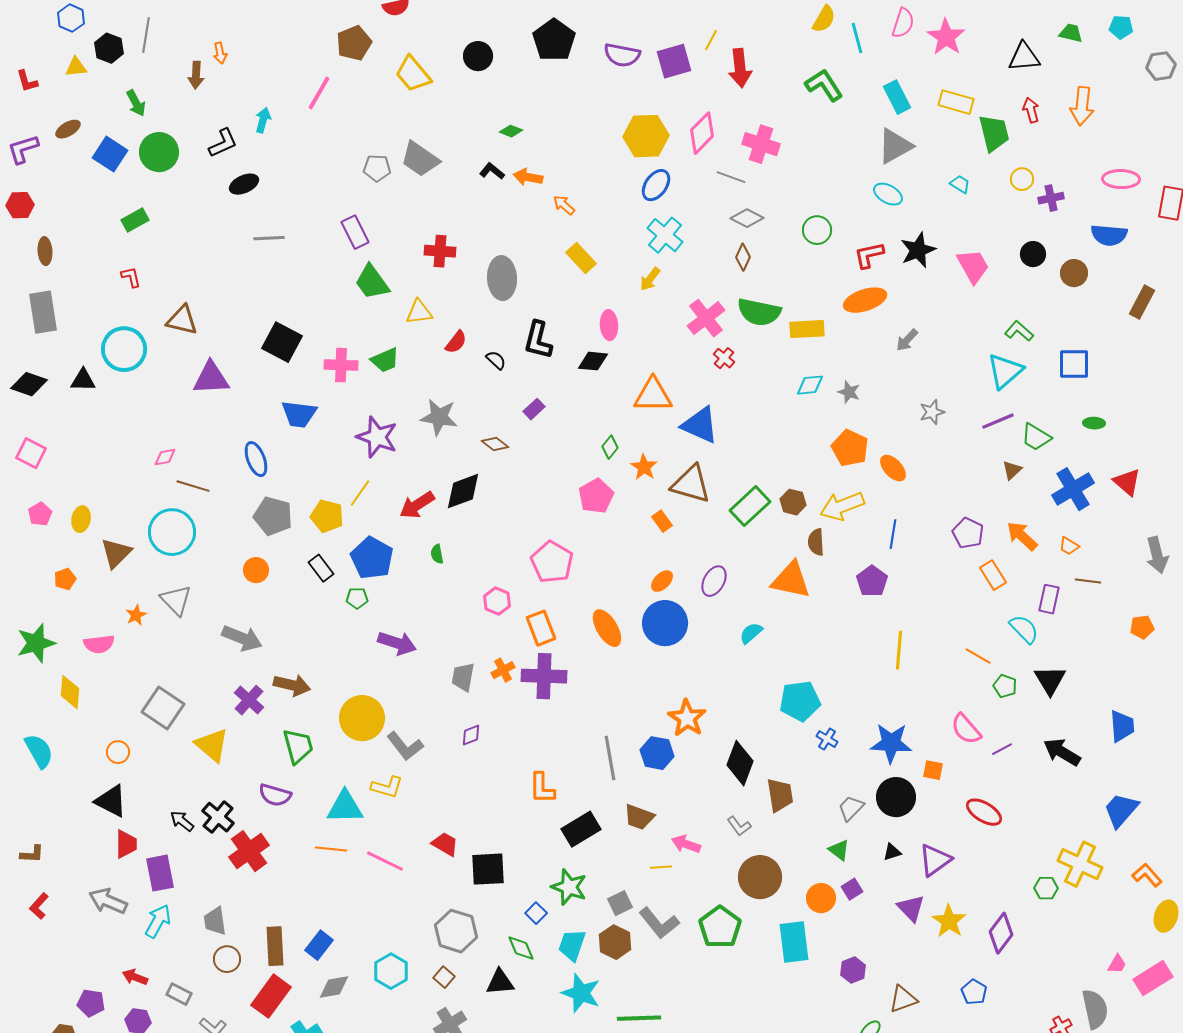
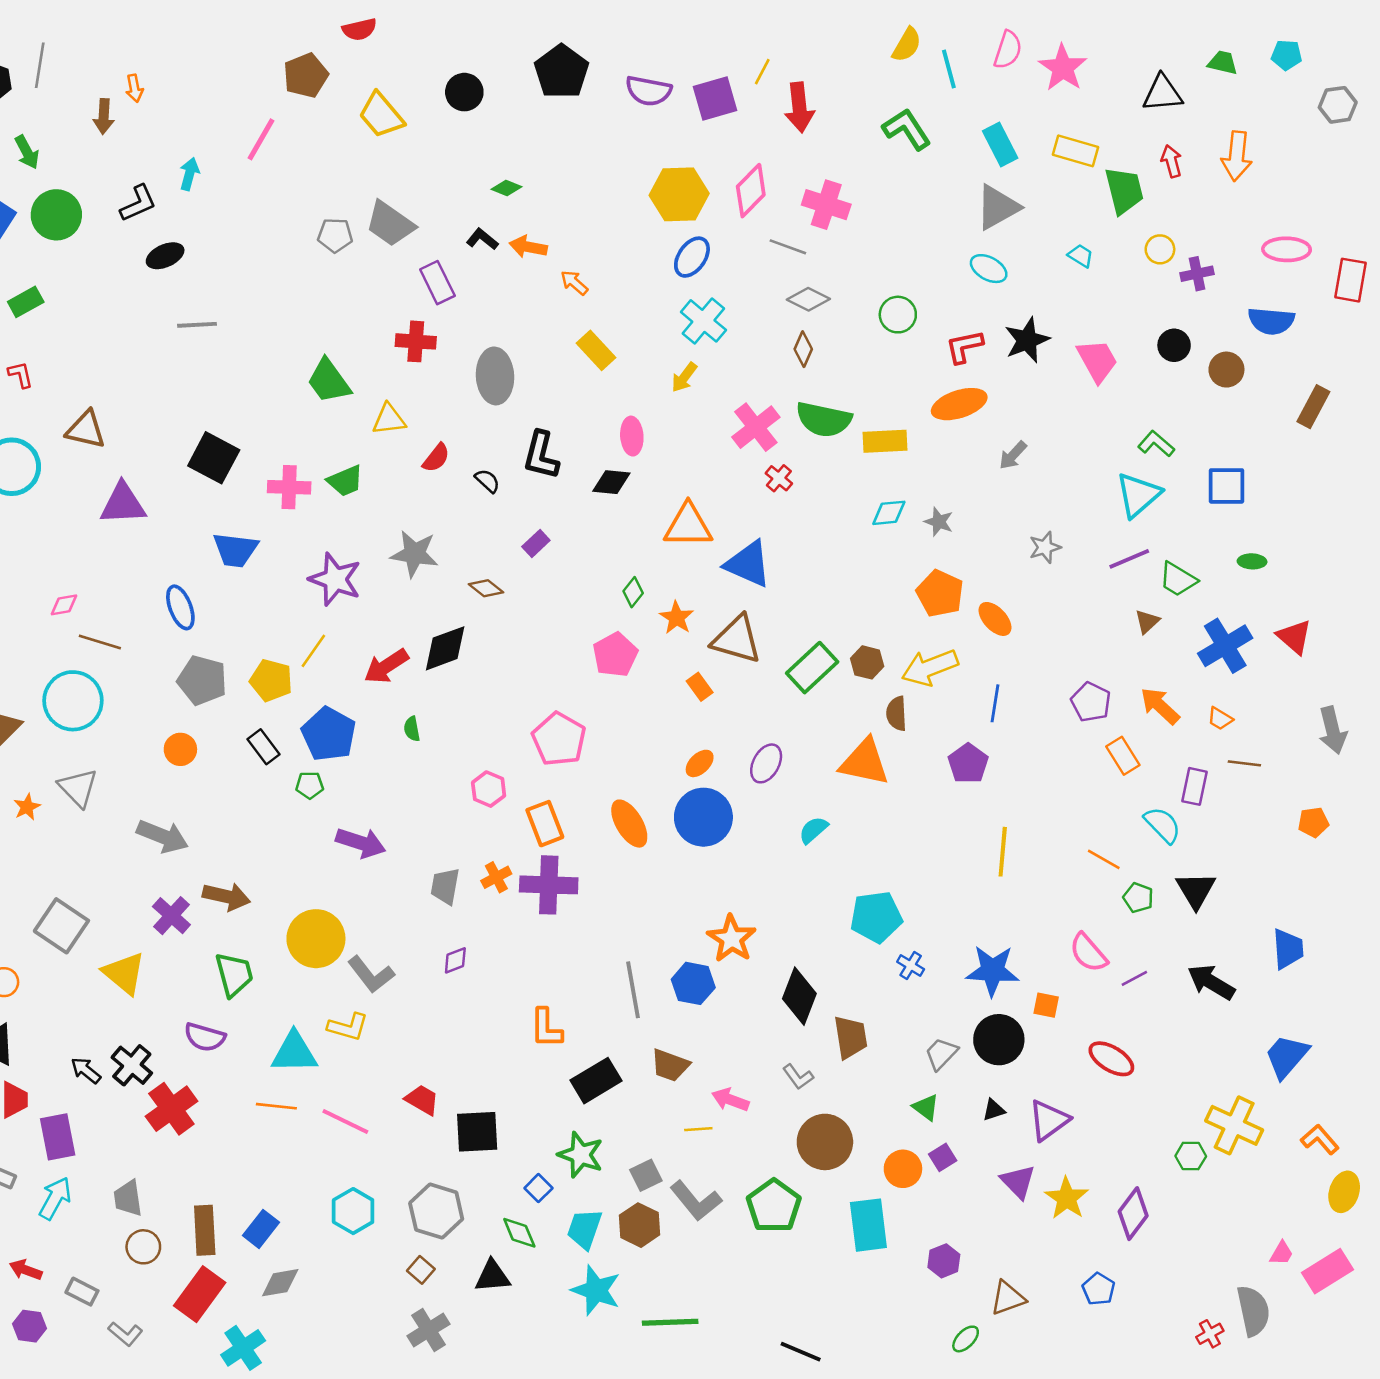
purple rectangle: (355, 232) -> (437, 283), moved
cyan hexagon: (391, 971) -> (353, 1211), moved

